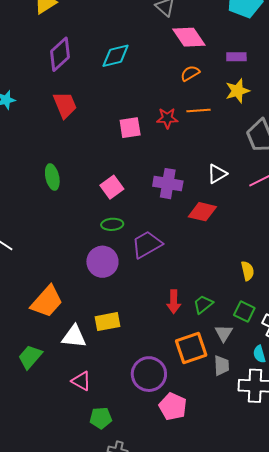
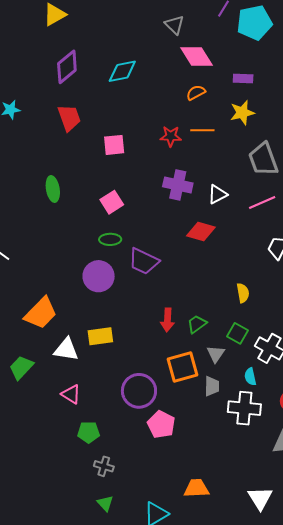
pink square: (130, 128) -> (114, 145), moved
purple cross: (168, 184) -> (178, 185), moved
purple trapezoid: (147, 244) -> (144, 261), turned -128

